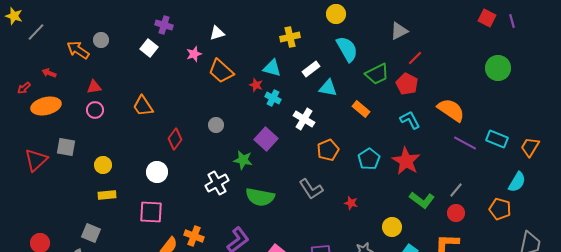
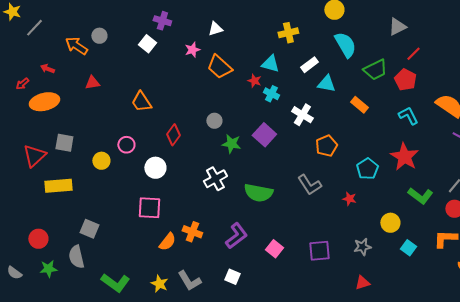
pink circle: (95, 110) -> (126, 145), moved
cyan pentagon: (369, 159) -> (367, 169), moved
green star: (243, 160) -> (231, 144), moved
yellow rectangle: (107, 195) -> (58, 186), moved, size x1.5

